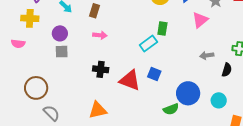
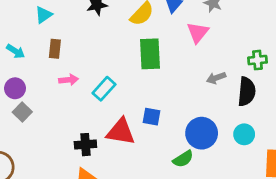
green rectangle: (162, 28) -> (150, 54), size x1.6
cyan rectangle: (148, 43) -> (104, 89), moved
gray square: (62, 52) -> (22, 112), turned -32
black cross: (101, 69) -> (85, 145), moved
black semicircle: (227, 70) -> (247, 92), size x1.5

